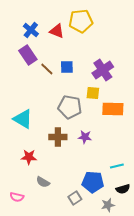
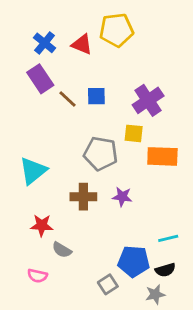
cyan triangle: (23, 119) -> (33, 171), turned 50
gray semicircle: (43, 182) -> (62, 250), moved
black semicircle: (123, 189) -> (165, 270), moved
pink semicircle: (17, 197) -> (37, 276), moved

